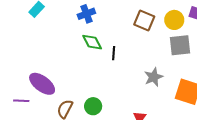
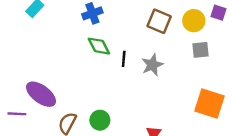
gray square: (180, 45) -> (200, 50), size x0.7
gray star: (154, 77) -> (152, 65), moved

